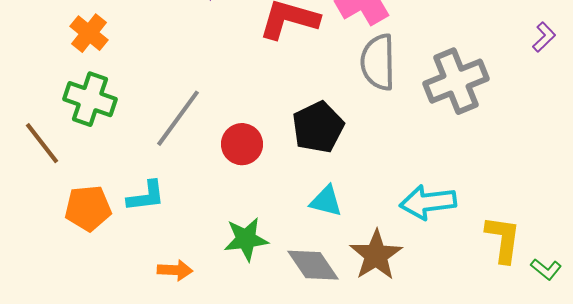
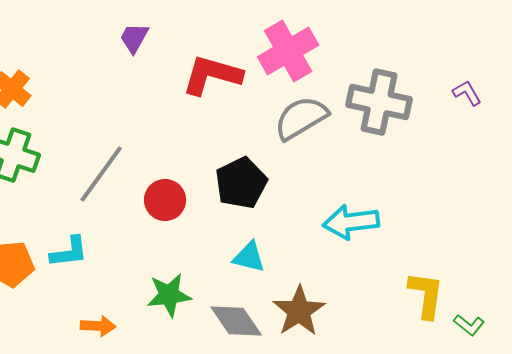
purple L-shape: (544, 37) -> (467, 93), turned -76
gray semicircle: (378, 62) -> (301, 118), turned 60
gray cross: (456, 81) -> (379, 102), moved, turned 34
cyan arrow: (428, 202) -> (351, 222), moved

